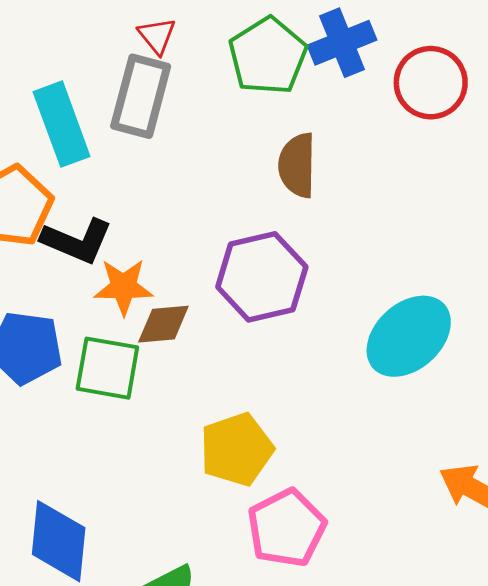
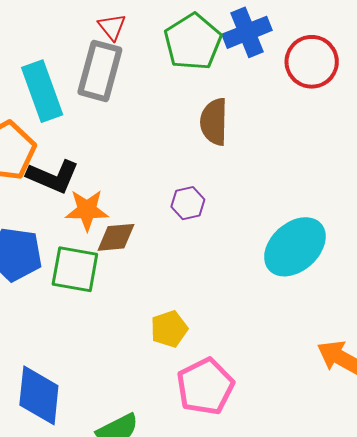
purple hexagon: (262, 277) -> (188, 203), size x0.5
yellow pentagon: (237, 449) -> (169, 329), size x0.7

